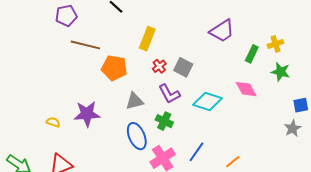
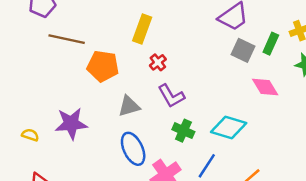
gray square: (183, 67) -> (243, 50), moved
cyan diamond: (208, 101) -> (229, 128), moved
green cross: (164, 121) -> (183, 131), moved

